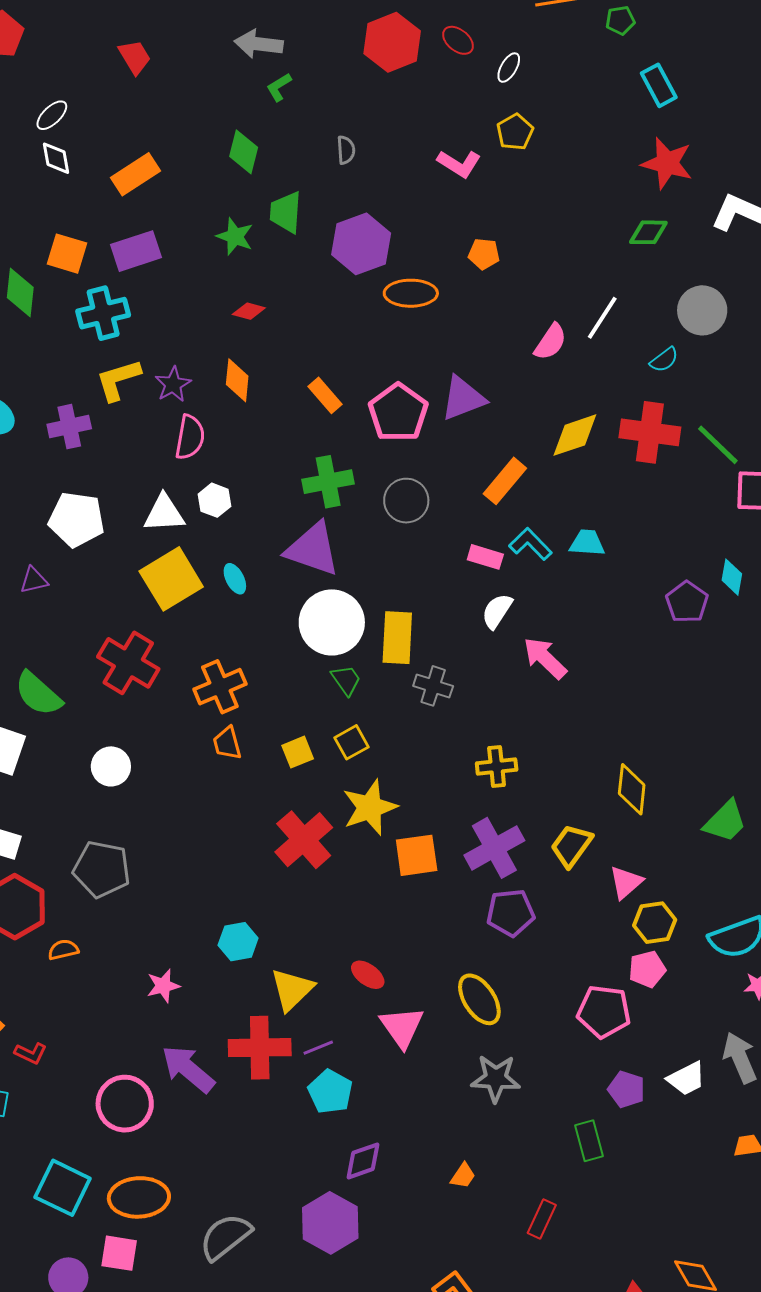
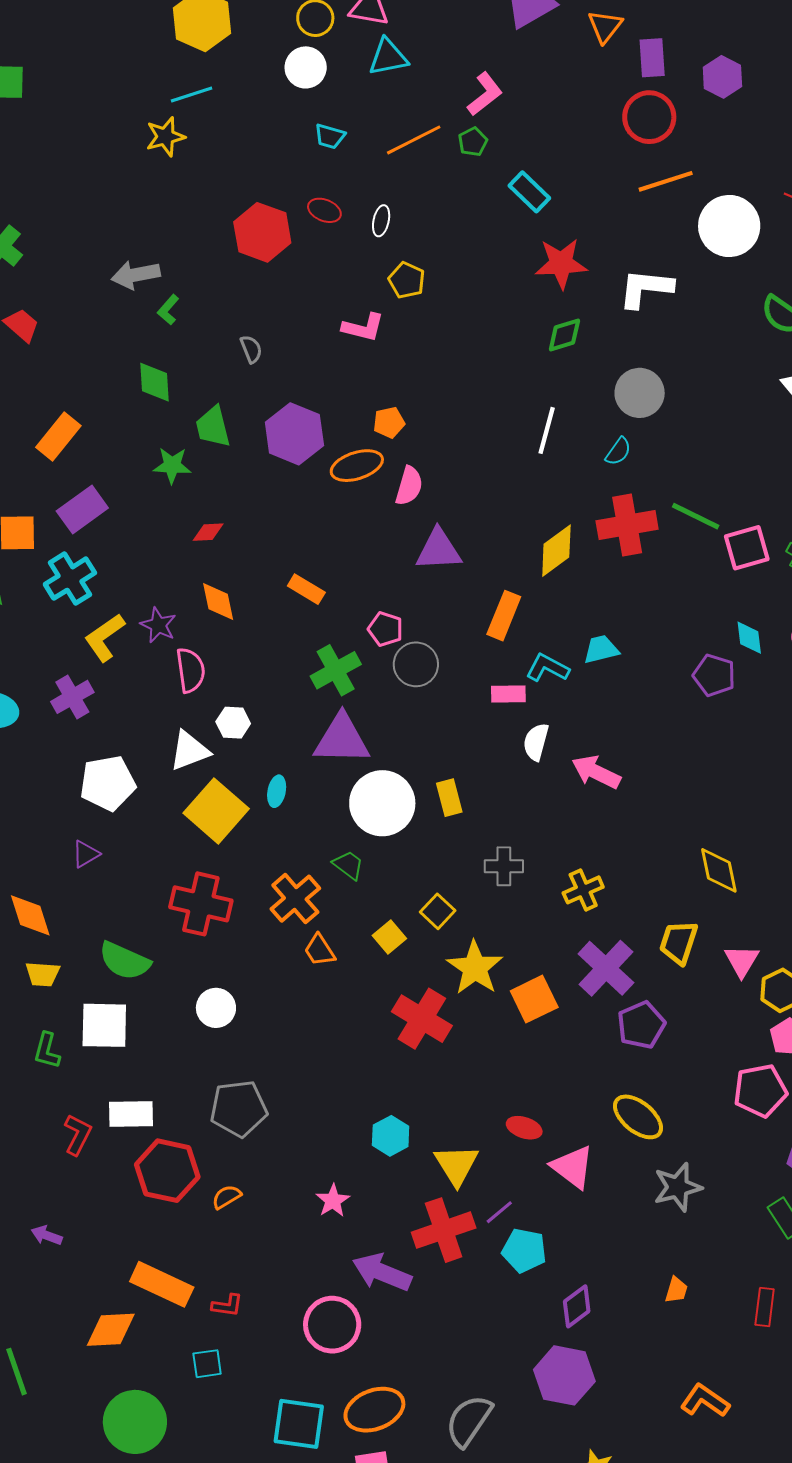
orange pentagon: (484, 254) -> (389, 422), moved
pink semicircle: (550, 342) -> (409, 486), moved
purple triangle: (463, 398) -> (439, 550), turned 36
pink pentagon: (398, 413) -> (385, 629), moved, size x0.6
cyan ellipse: (235, 579) -> (277, 791), turned 56
yellow rectangle: (397, 638) -> (449, 798), size x0.7
green trapezoid: (346, 680) -> (348, 865), moved
gray cross: (433, 686) -> (504, 866), moved

